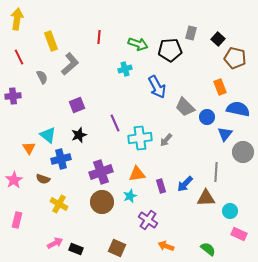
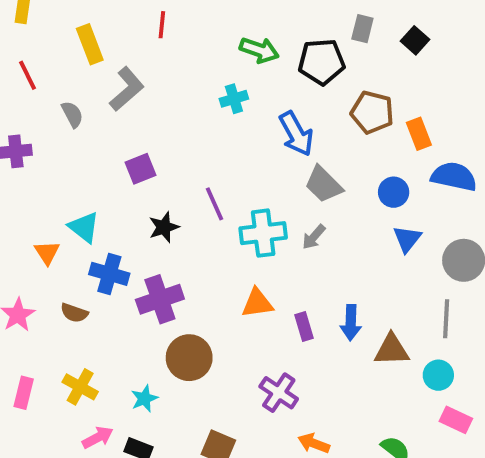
red line: (99, 37) -> (162, 25), moved
brown pentagon: (235, 58) -> (372, 112), moved
gray trapezoid: (185, 107) -> (323, 184), moved
blue triangle: (225, 134) -> (407, 239), moved
black star: (79, 135) -> (164, 227), moved
blue cross: (61, 159) -> (109, 274), turned 30
purple cross: (101, 172) -> (160, 299), moved
gray line: (216, 172) -> (446, 319), moved
blue arrow: (185, 184) -> (351, 323), turned -42
cyan star: (130, 196) -> (144, 399), moved
yellow cross: (59, 204) -> (80, 387), moved

